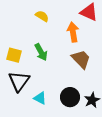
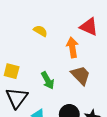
green arrow: (41, 52) -> (48, 80), moved

